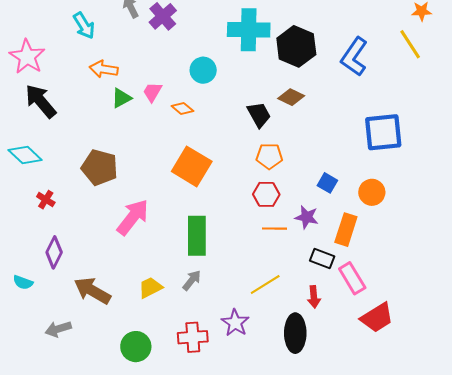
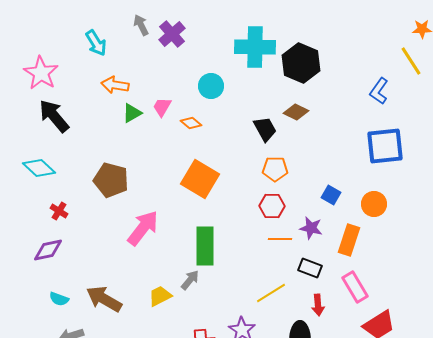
blue L-shape: (354, 57) -> (379, 91), moved, size x0.7
purple diamond: (54, 252) -> (48, 250), moved, turned 52
black rectangle: (322, 259) -> (310, 268), moved
gray arrow: (192, 280) -> (190, 280), moved
cyan semicircle: (23, 282) -> (59, 299), moved

